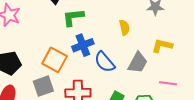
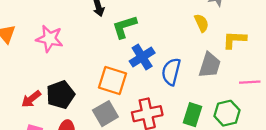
yellow semicircle: (124, 27) -> (202, 23), moved
blue semicircle: (105, 62) -> (171, 72), turned 65

